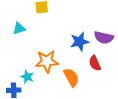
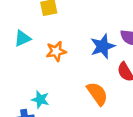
orange star: (47, 61) -> (56, 51), moved, size x0.7

